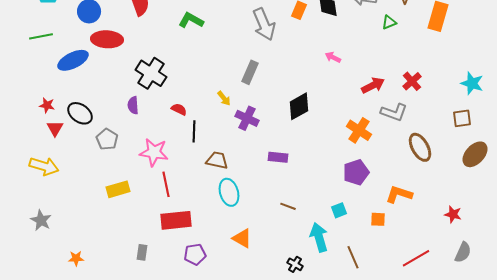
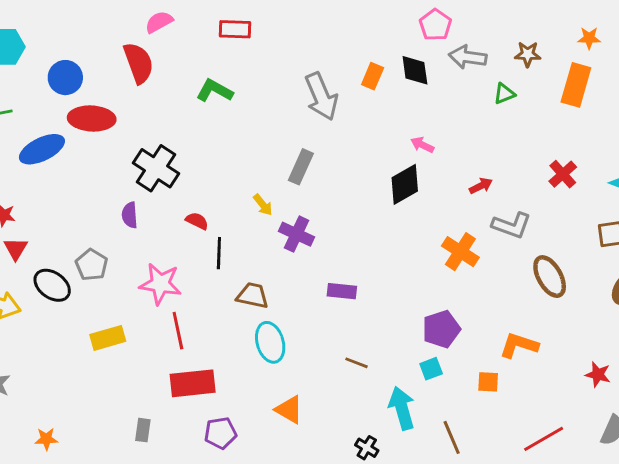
red cross: (412, 81) -> (563, 174), moved
red arrow: (373, 85) -> (481, 186), size x0.7
black diamond: (299, 106) -> (405, 184), moved
black ellipse: (80, 113) -> (52, 285), moved
purple pentagon: (356, 172) -> (441, 329), moved

